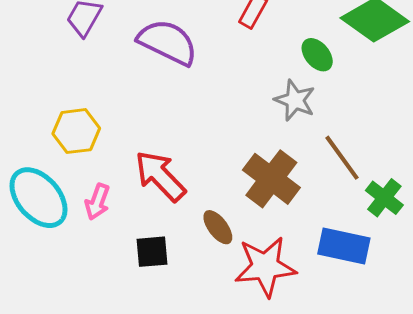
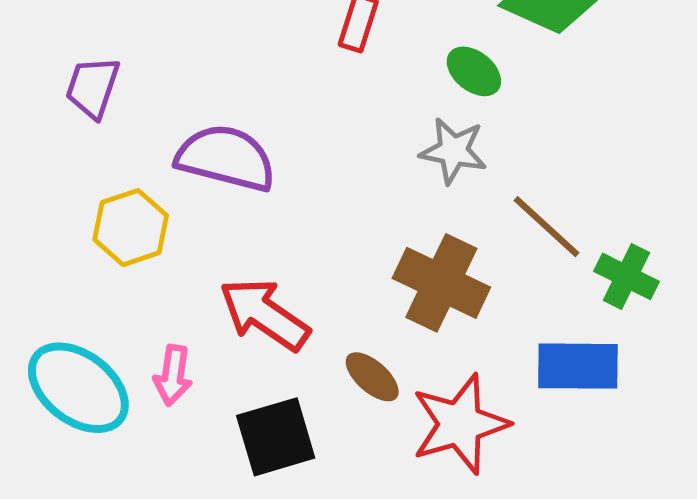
purple semicircle: (168, 42) -> (226, 158), moved
yellow hexagon: (76, 131) -> (131, 228), moved
black square: (152, 252) -> (276, 437), size x1.4

